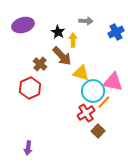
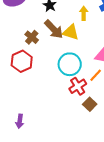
yellow arrow: (73, 40) -> (84, 13), moved
yellow triangle: (81, 73) -> (71, 32), moved
cyan circle: (93, 91) -> (70, 64), moved

